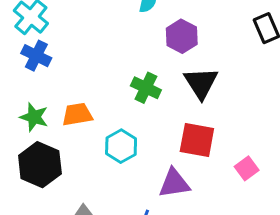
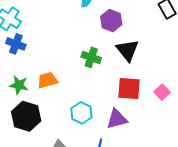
cyan hexagon: (121, 146) -> (81, 113), moved
pink square: (247, 168) -> (162, 92), moved

